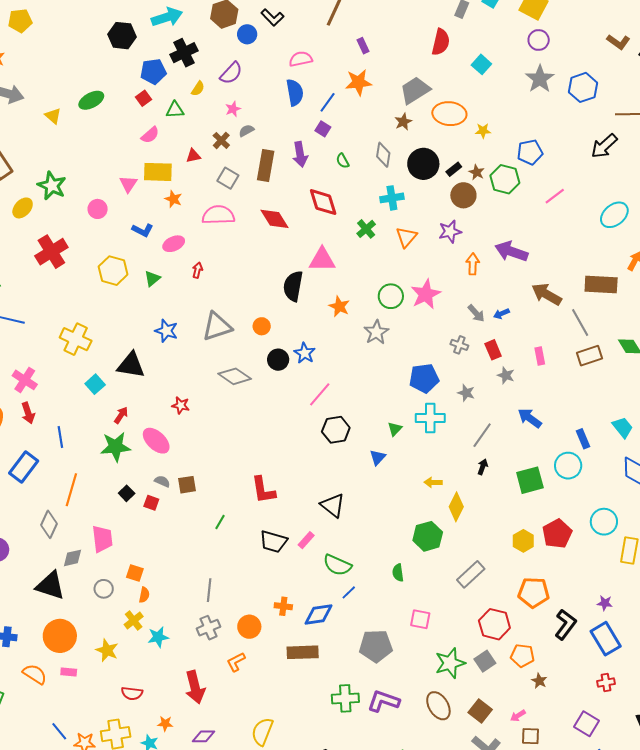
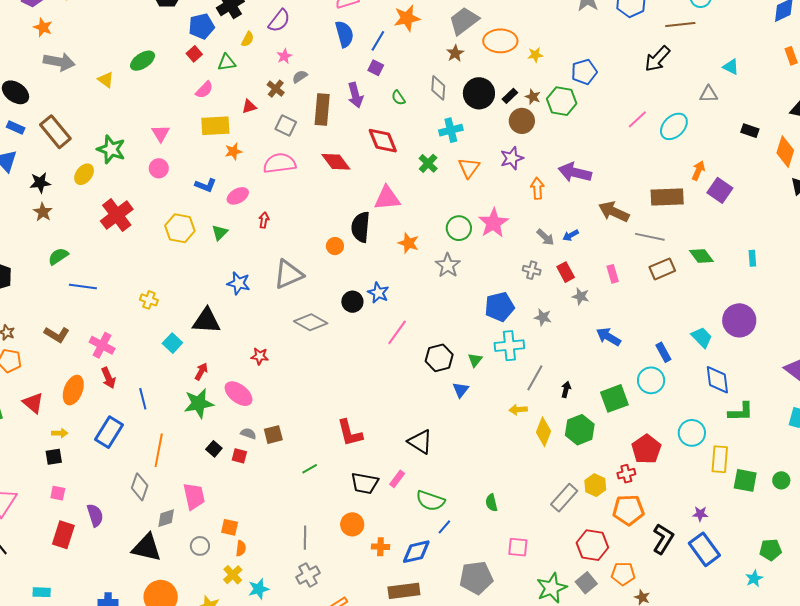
pink triangle: (128, 184) -> (161, 133), moved
pink line: (555, 196) -> (637, 119), moved
orange star: (173, 199) -> (233, 151), turned -30
gray line: (580, 323) -> (650, 237), turned -44
orange circle: (262, 326) -> (335, 246), moved
yellow cross: (76, 339) -> (149, 300), size x0.6
black hexagon: (336, 430) -> (439, 358), moved
gray line: (482, 435) -> (535, 378), moved
green line: (220, 522) -> (310, 469), turned 35
green hexagon: (428, 536) -> (580, 430), moved
yellow hexagon: (523, 541) -> (595, 485), moved
orange circle: (249, 627) -> (352, 524), moved
red cross: (606, 682) -> (626, 474), moved

